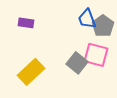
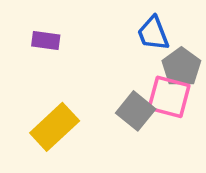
gray pentagon: (103, 26) -> (181, 67), moved

